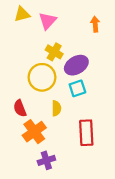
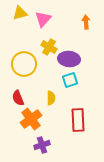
purple ellipse: (76, 65) -> (69, 59), turned 35
yellow circle: (42, 77) -> (24, 64), moved

